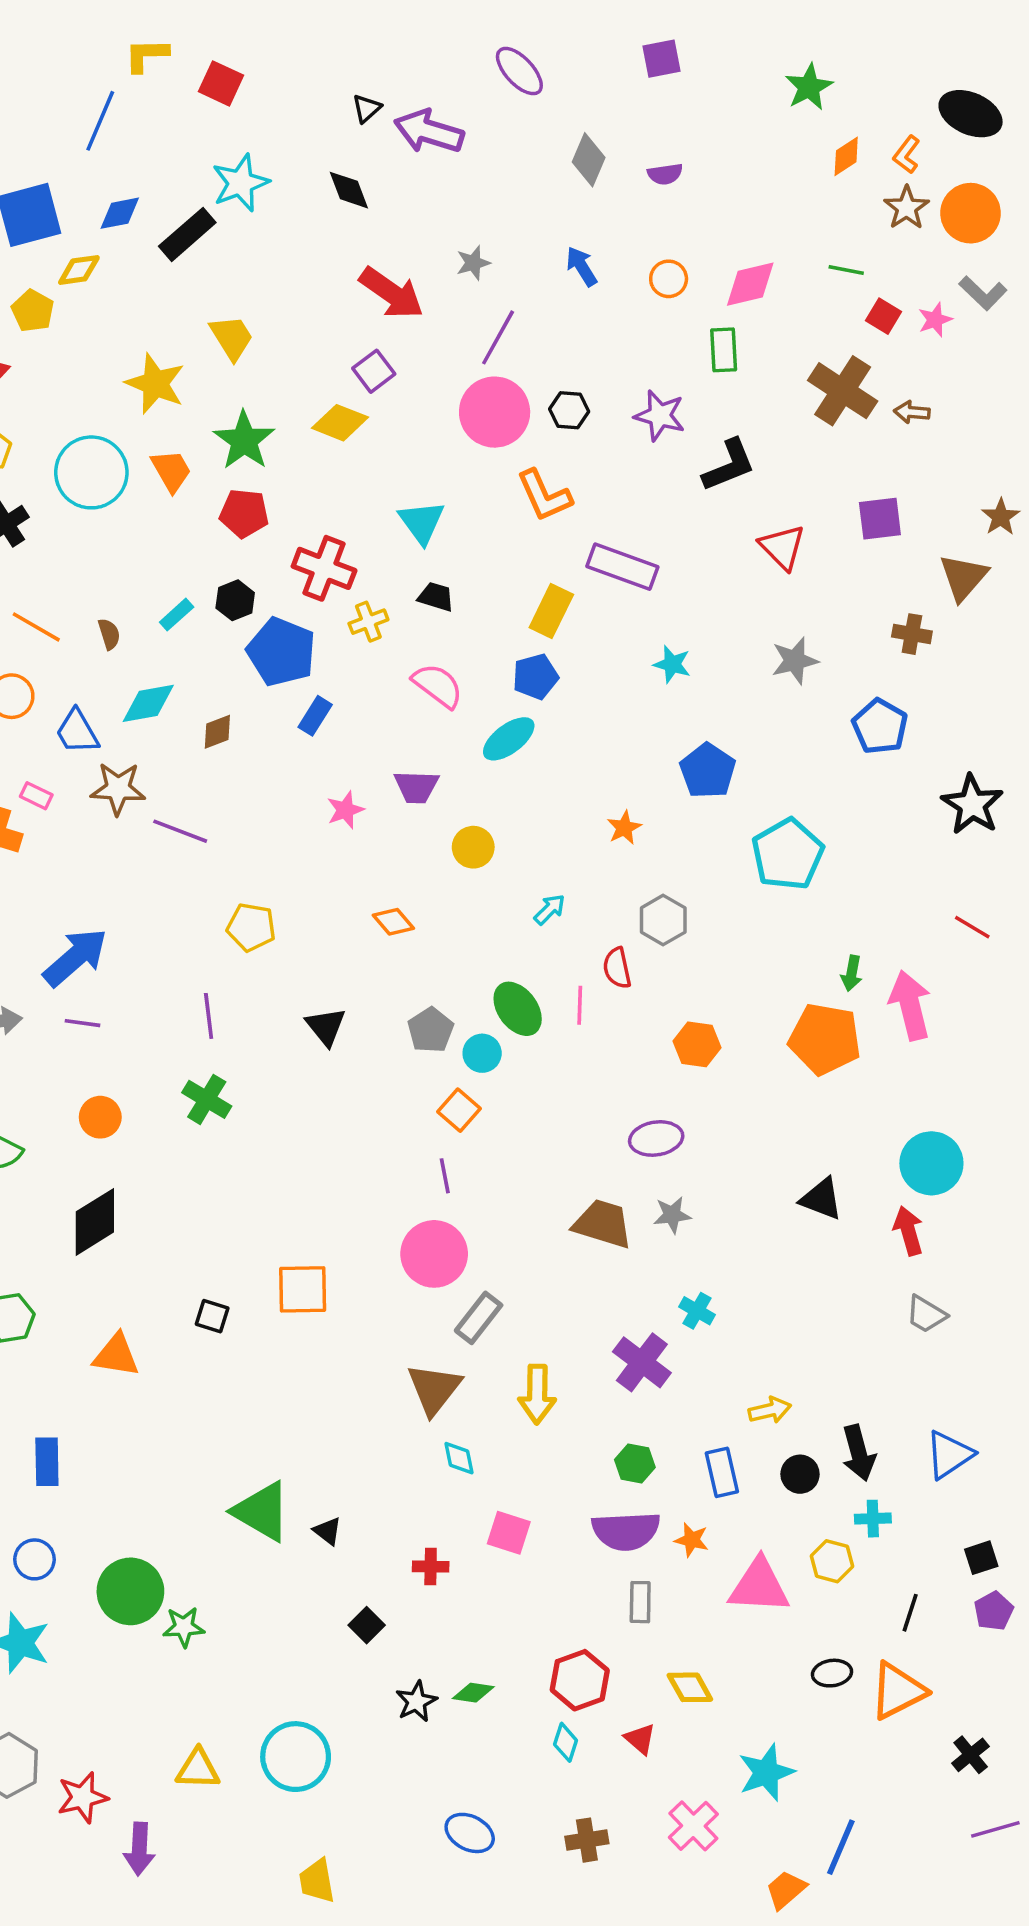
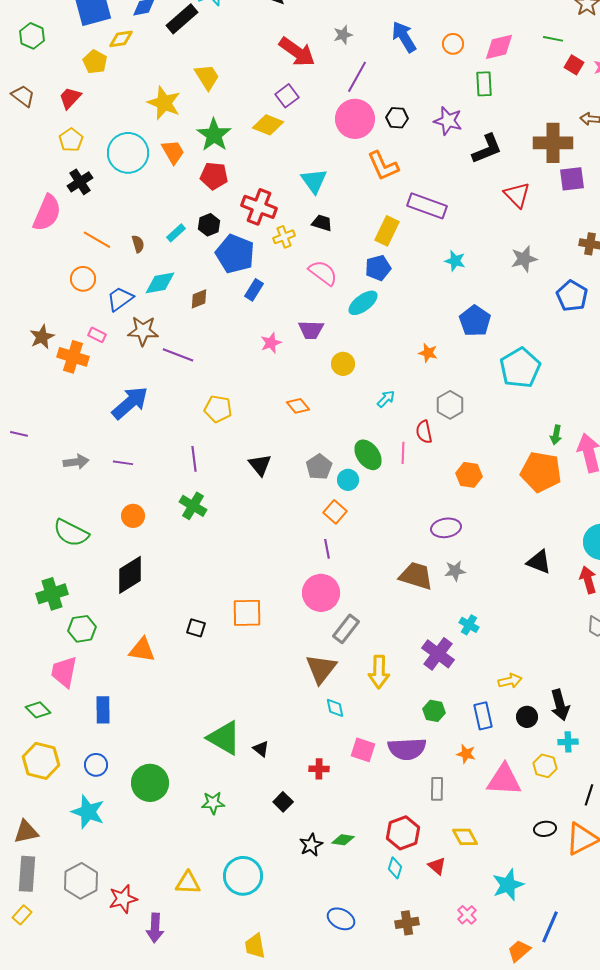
blue arrow: (582, 266) -> (404, 37), size x1.4
brown cross: (843, 391) -> (553, 143), moved, turned -33
blue trapezoid: (77, 732) -> (120, 299), turned 84
orange star: (624, 828) -> (428, 353), turned -30
blue arrow: (75, 957) -> (130, 403), moved
purple semicircle: (626, 1531) -> (407, 749), moved
green star: (184, 1627) -> (213, 803), moved
pink cross: (693, 1826) -> (467, 915), size x0.7

